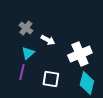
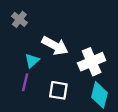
gray cross: (26, 28) -> (19, 19), moved
white arrow: (48, 40) -> (55, 46), size x1.6

